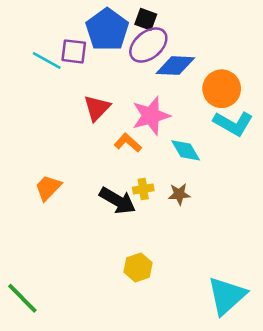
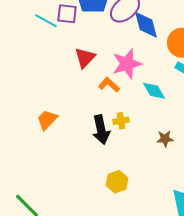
blue diamond: (175, 66) -> (146, 25), turned 72
brown star: (179, 194) -> (165, 139), moved
black arrow: (117, 201) -> (101, 130), turned 48

